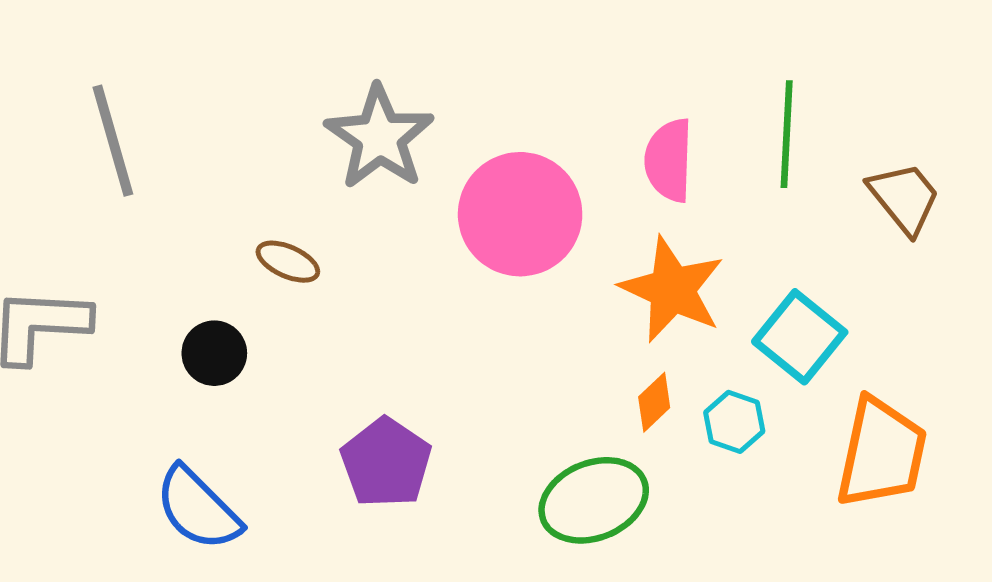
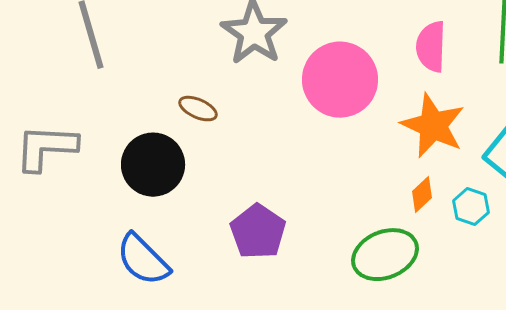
black circle: (214, 353) -> (153, 165), size x1.6

